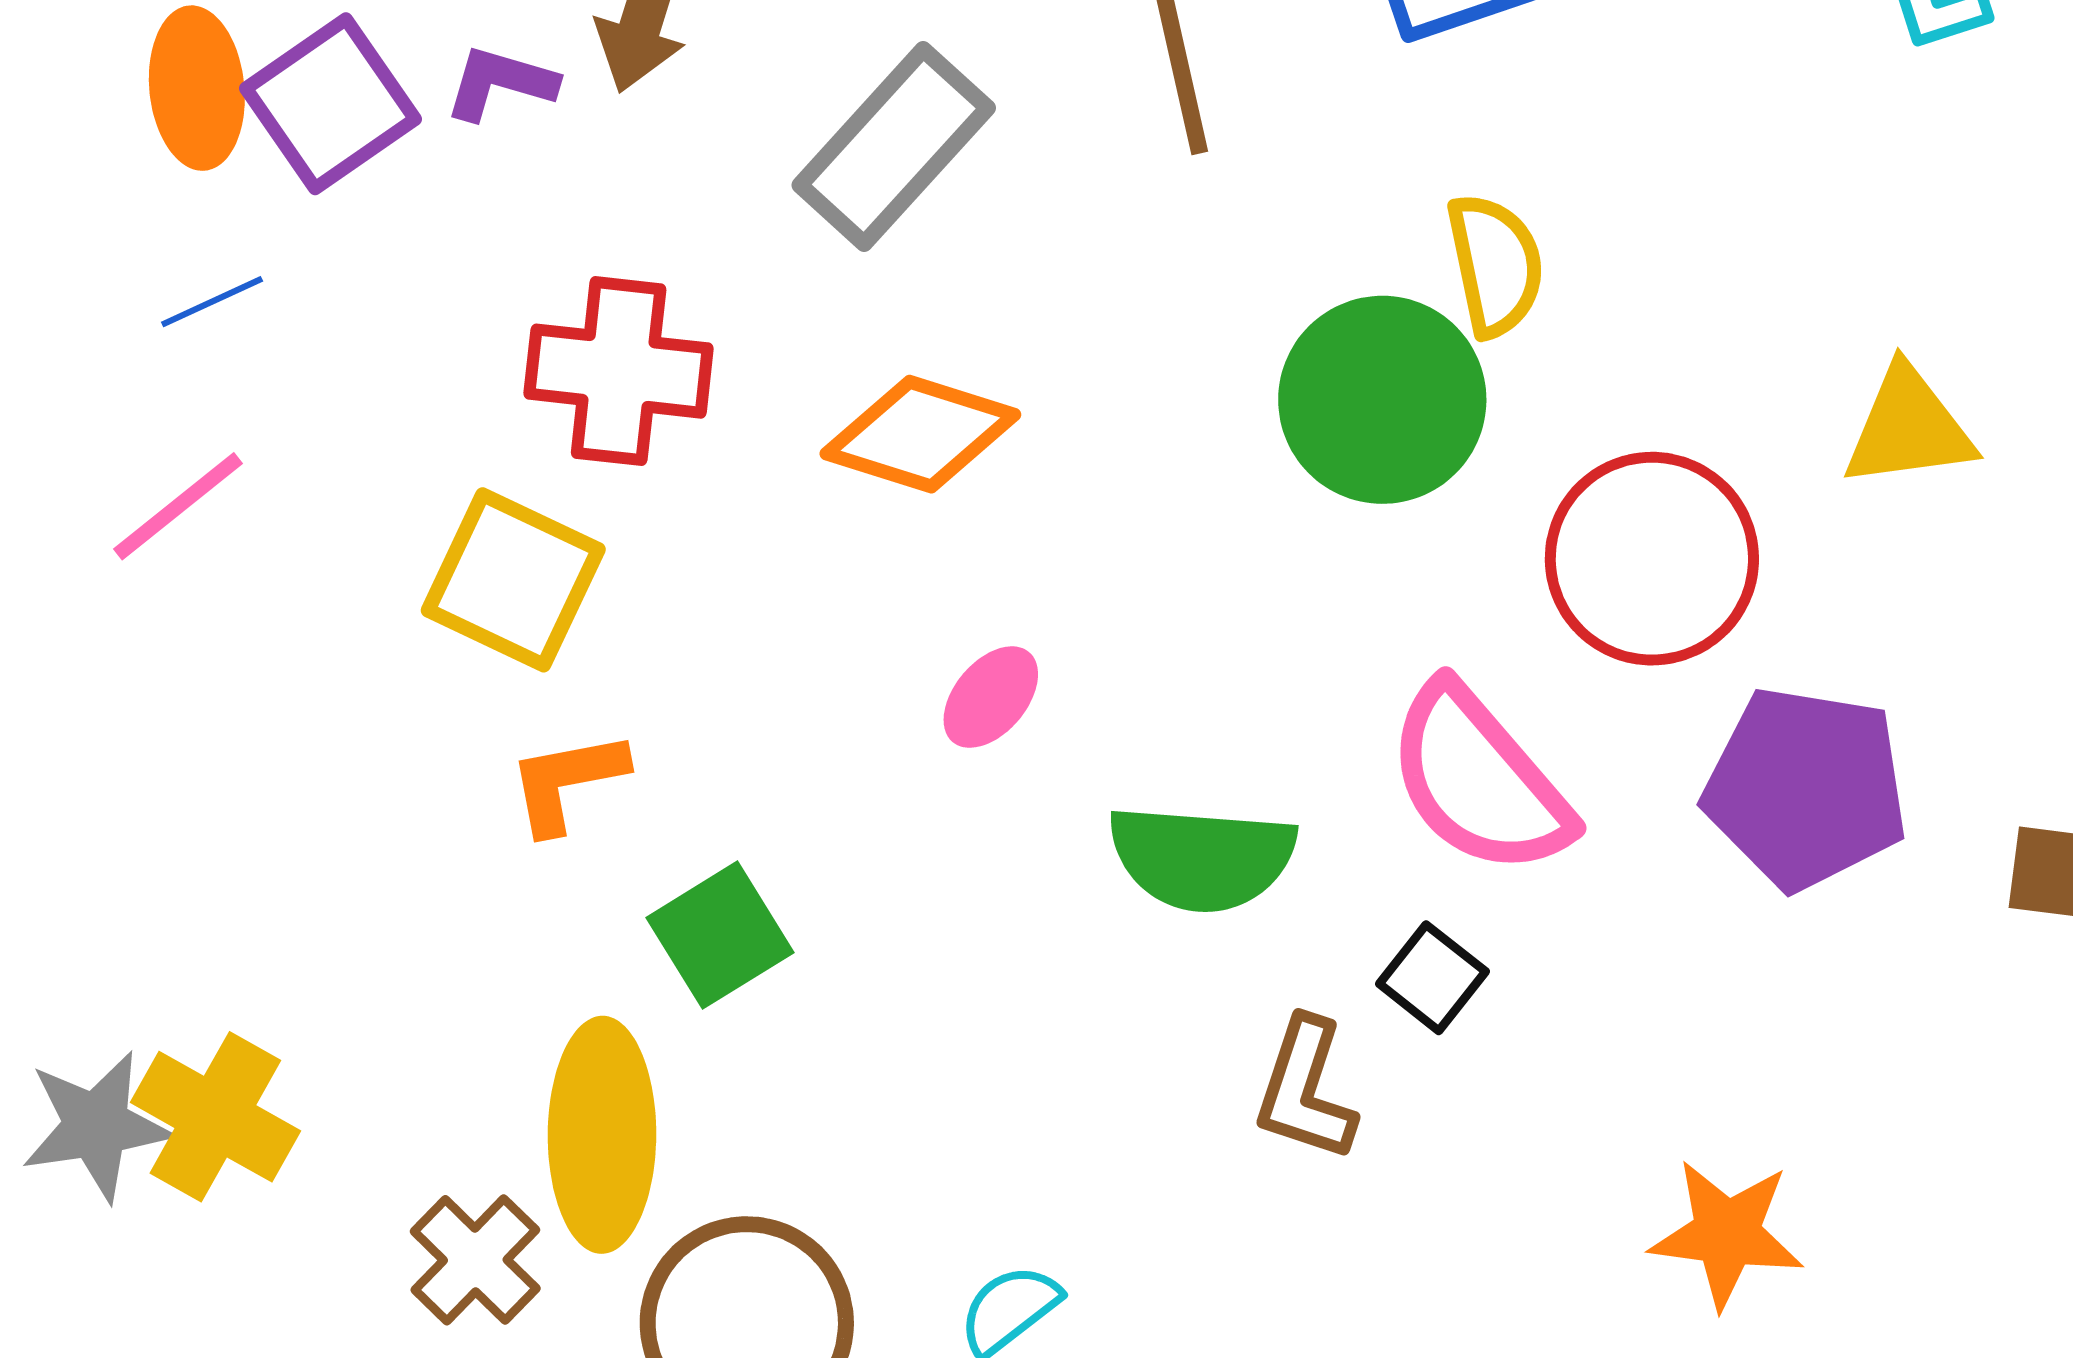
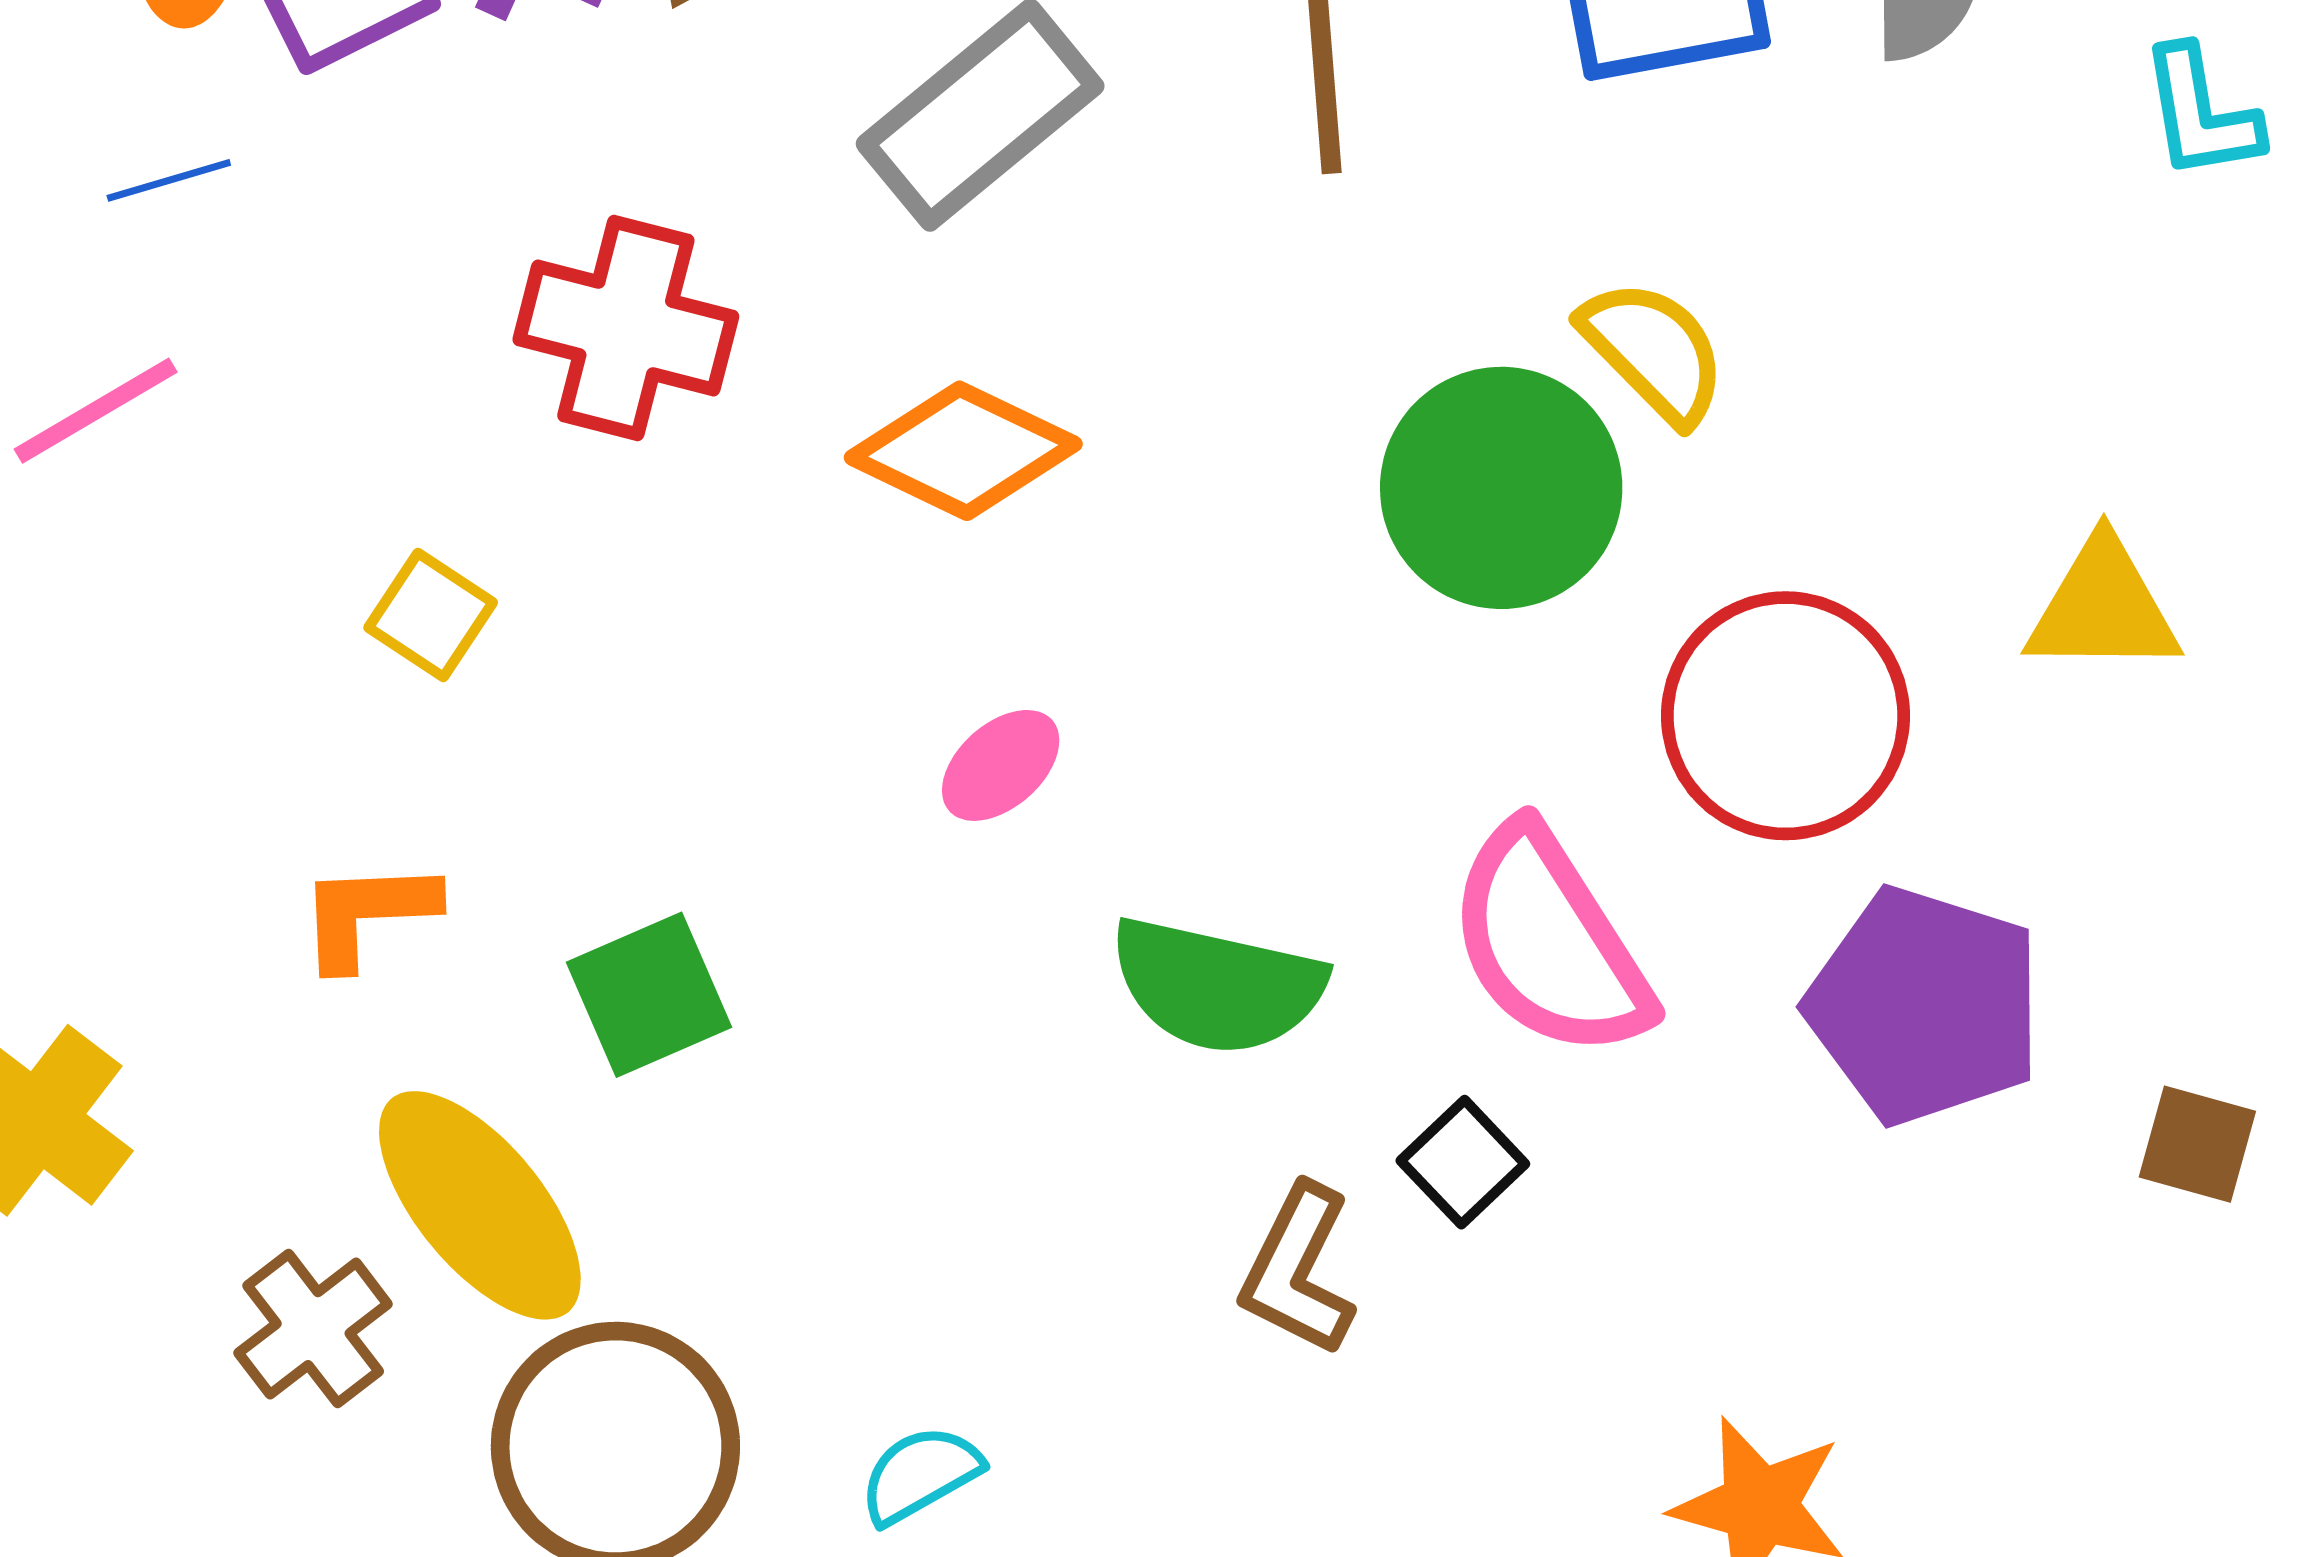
yellow semicircle: (1495, 265) -> (1654, 351), turned -41
yellow square: (513, 580) -> (431, 615), moved, size x0.6
orange L-shape: (567, 782) -> (367, 914), moved
yellow ellipse: (602, 1135) -> (480, 1205), turned -48

